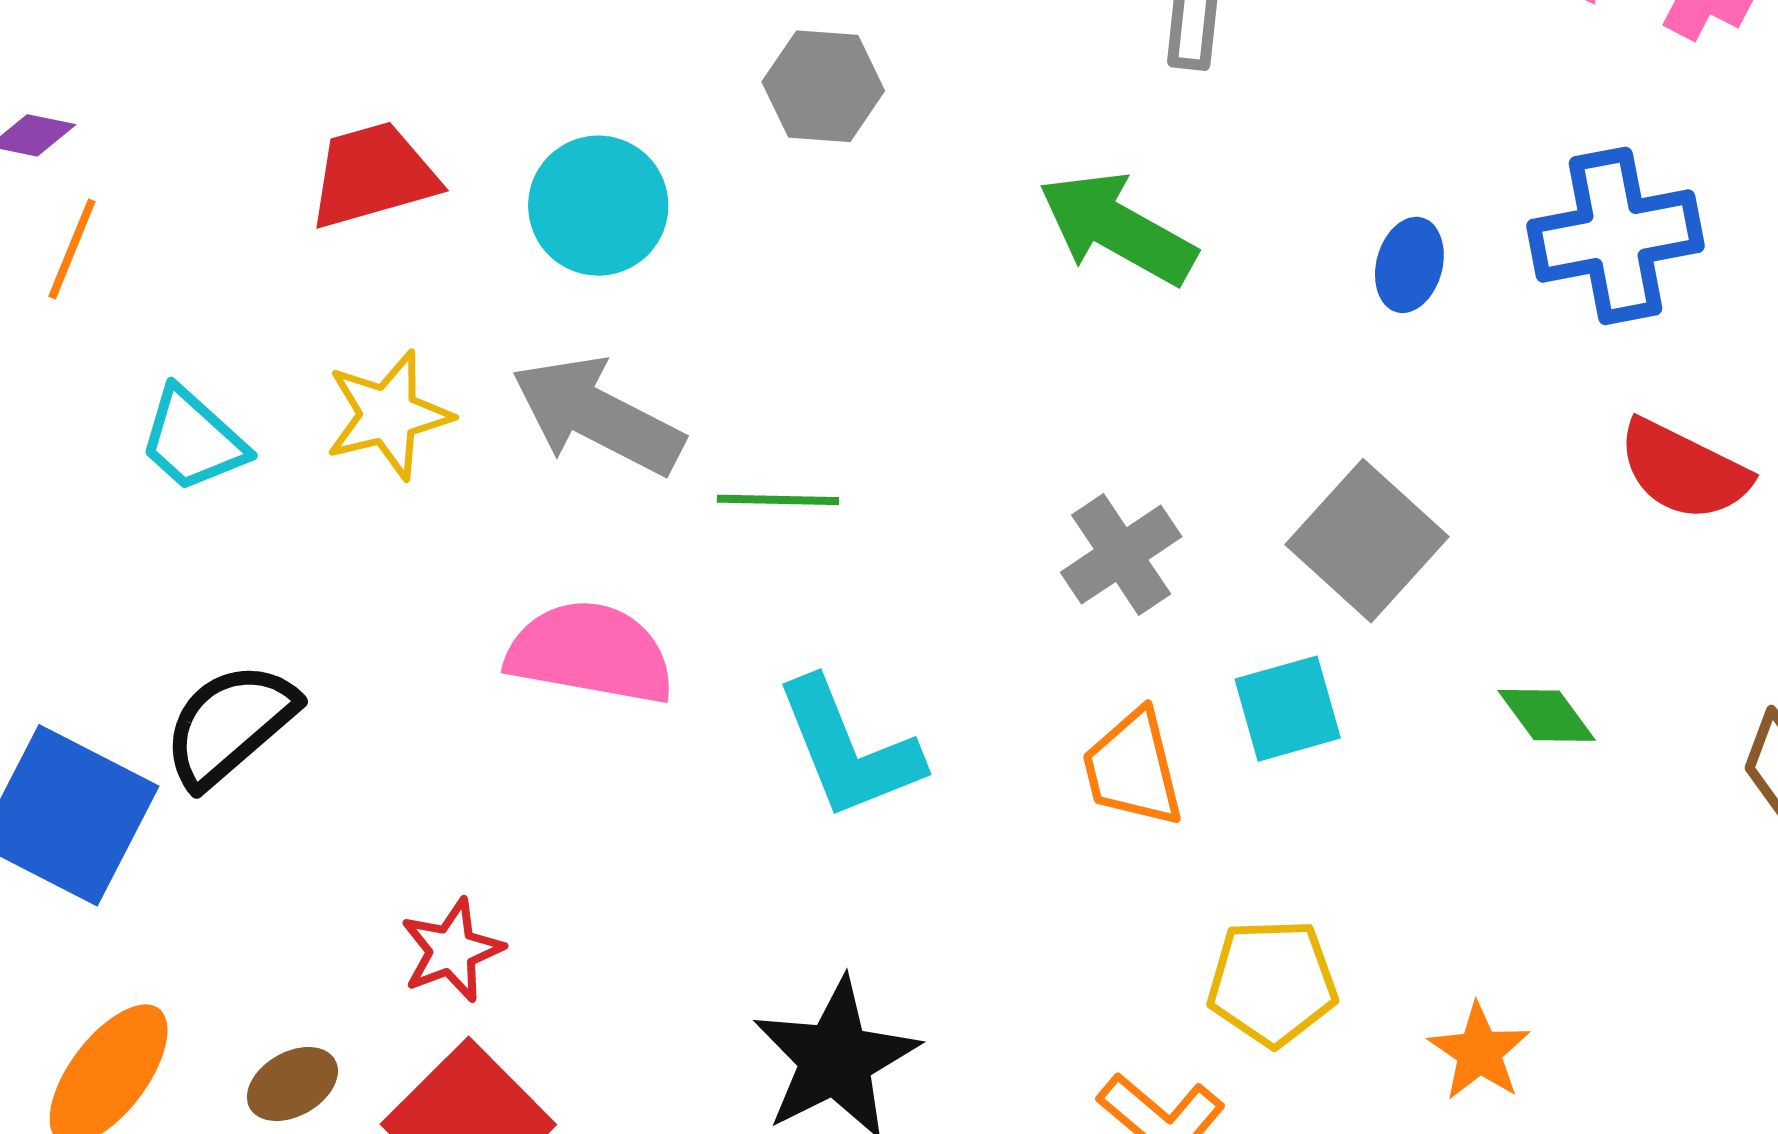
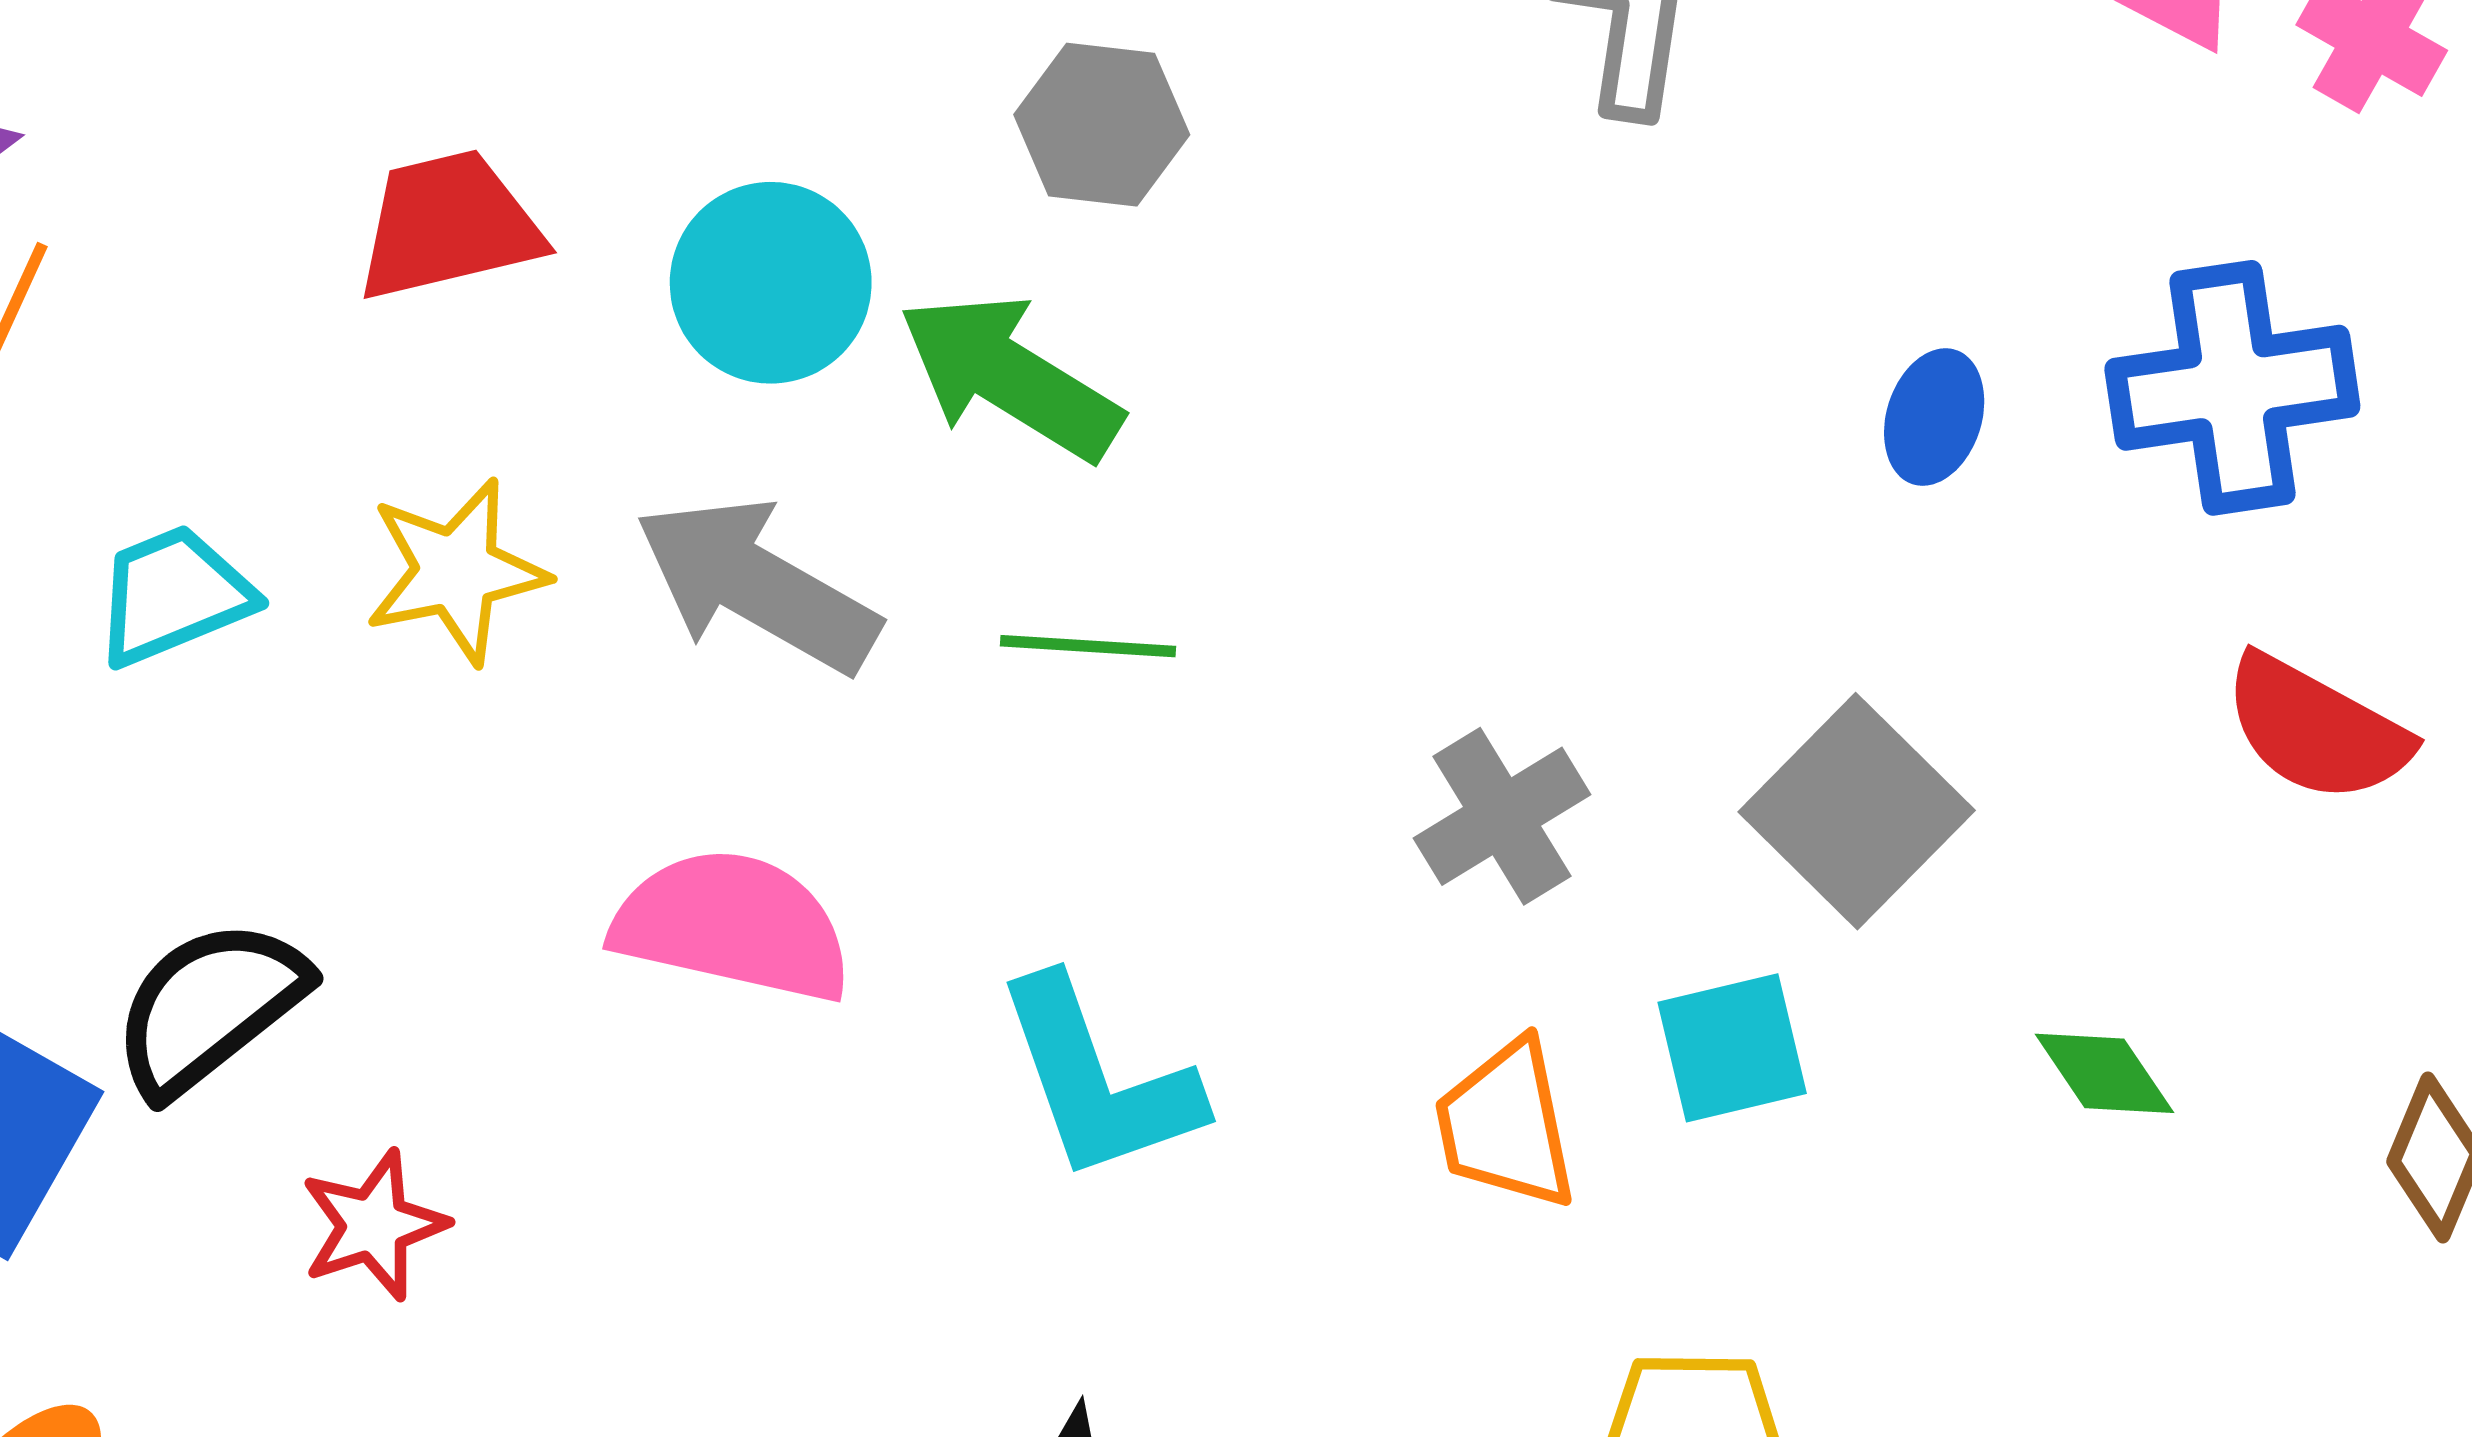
green arrow: (1117, 228) -> (1010, 377), moved
cyan trapezoid: (193, 440) -> (173, 595), turned 113
green line: (778, 500) -> (1088, 646), moved
red star: (452, 950) -> (374, 1225), moved

